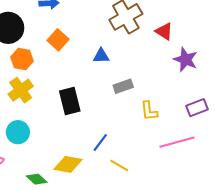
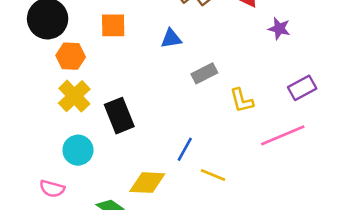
orange square: (58, 40) -> (113, 25), turned -35
purple star: (185, 60) -> (279, 29), size x0.7
black rectangle: (70, 101) -> (119, 116), moved

